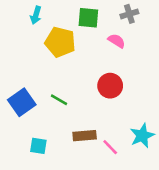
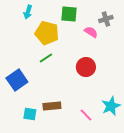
gray cross: (129, 14) -> (106, 19), moved
green line: (59, 100) -> (46, 58), moved, turned -64
brown rectangle: (85, 136) -> (52, 106), moved

